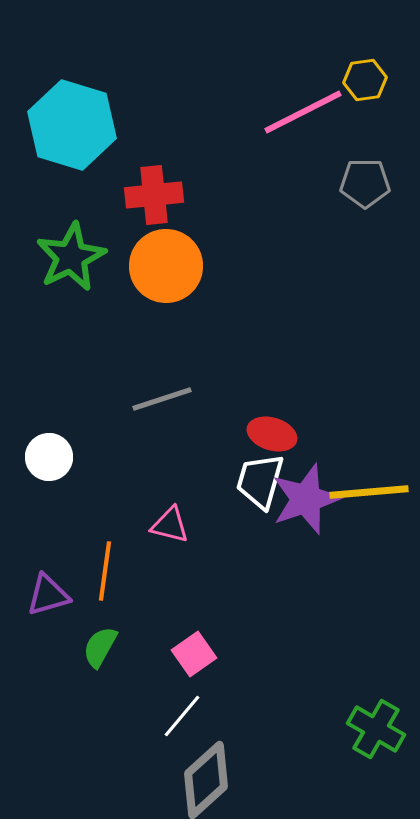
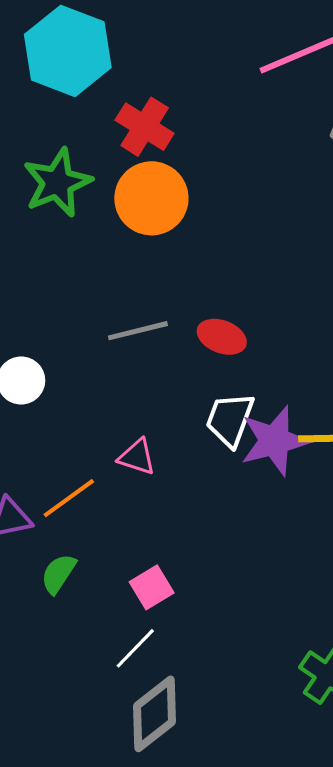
red cross: (154, 195) -> (145, 127), turned 34
red ellipse: (272, 434) -> (222, 337), moved
orange line: (105, 571) -> (69, 498), turned 42

